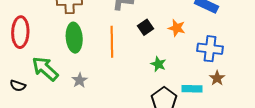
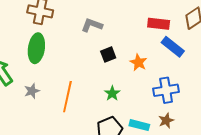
orange line: (112, 42) -> (67, 97), moved
blue cross: (210, 49) -> (166, 90), turned -30

